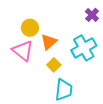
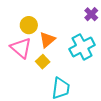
yellow square: (54, 65) -> (43, 62), moved

